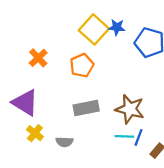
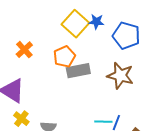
gray rectangle: (86, 108) -> (78, 71), moved
brown star: (130, 109) -> (120, 76), moved

